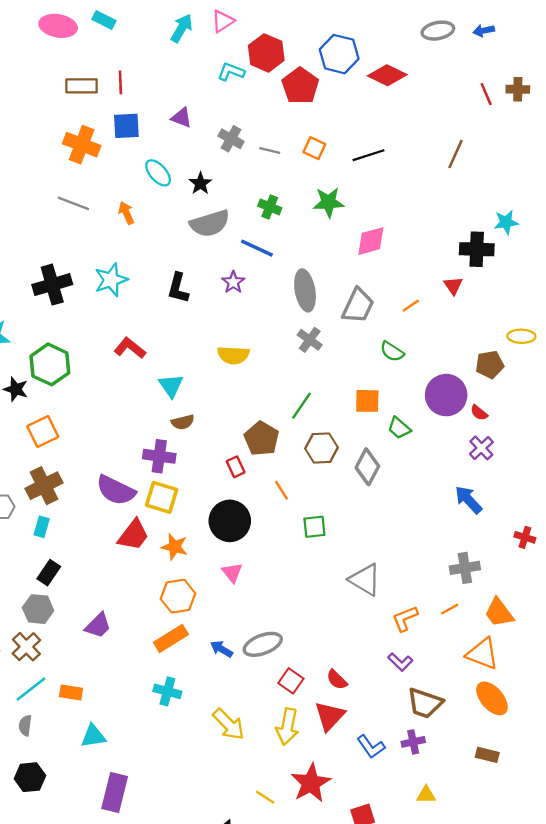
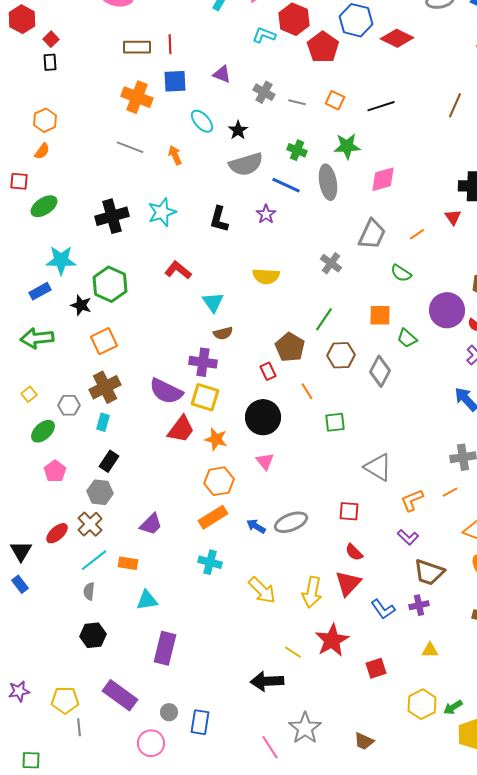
gray ellipse: (305, 290) -> (328, 182), moved
purple trapezoid: (98, 626) -> (151, 524), moved
red square: (291, 681) -> (349, 511), moved, turned -30

